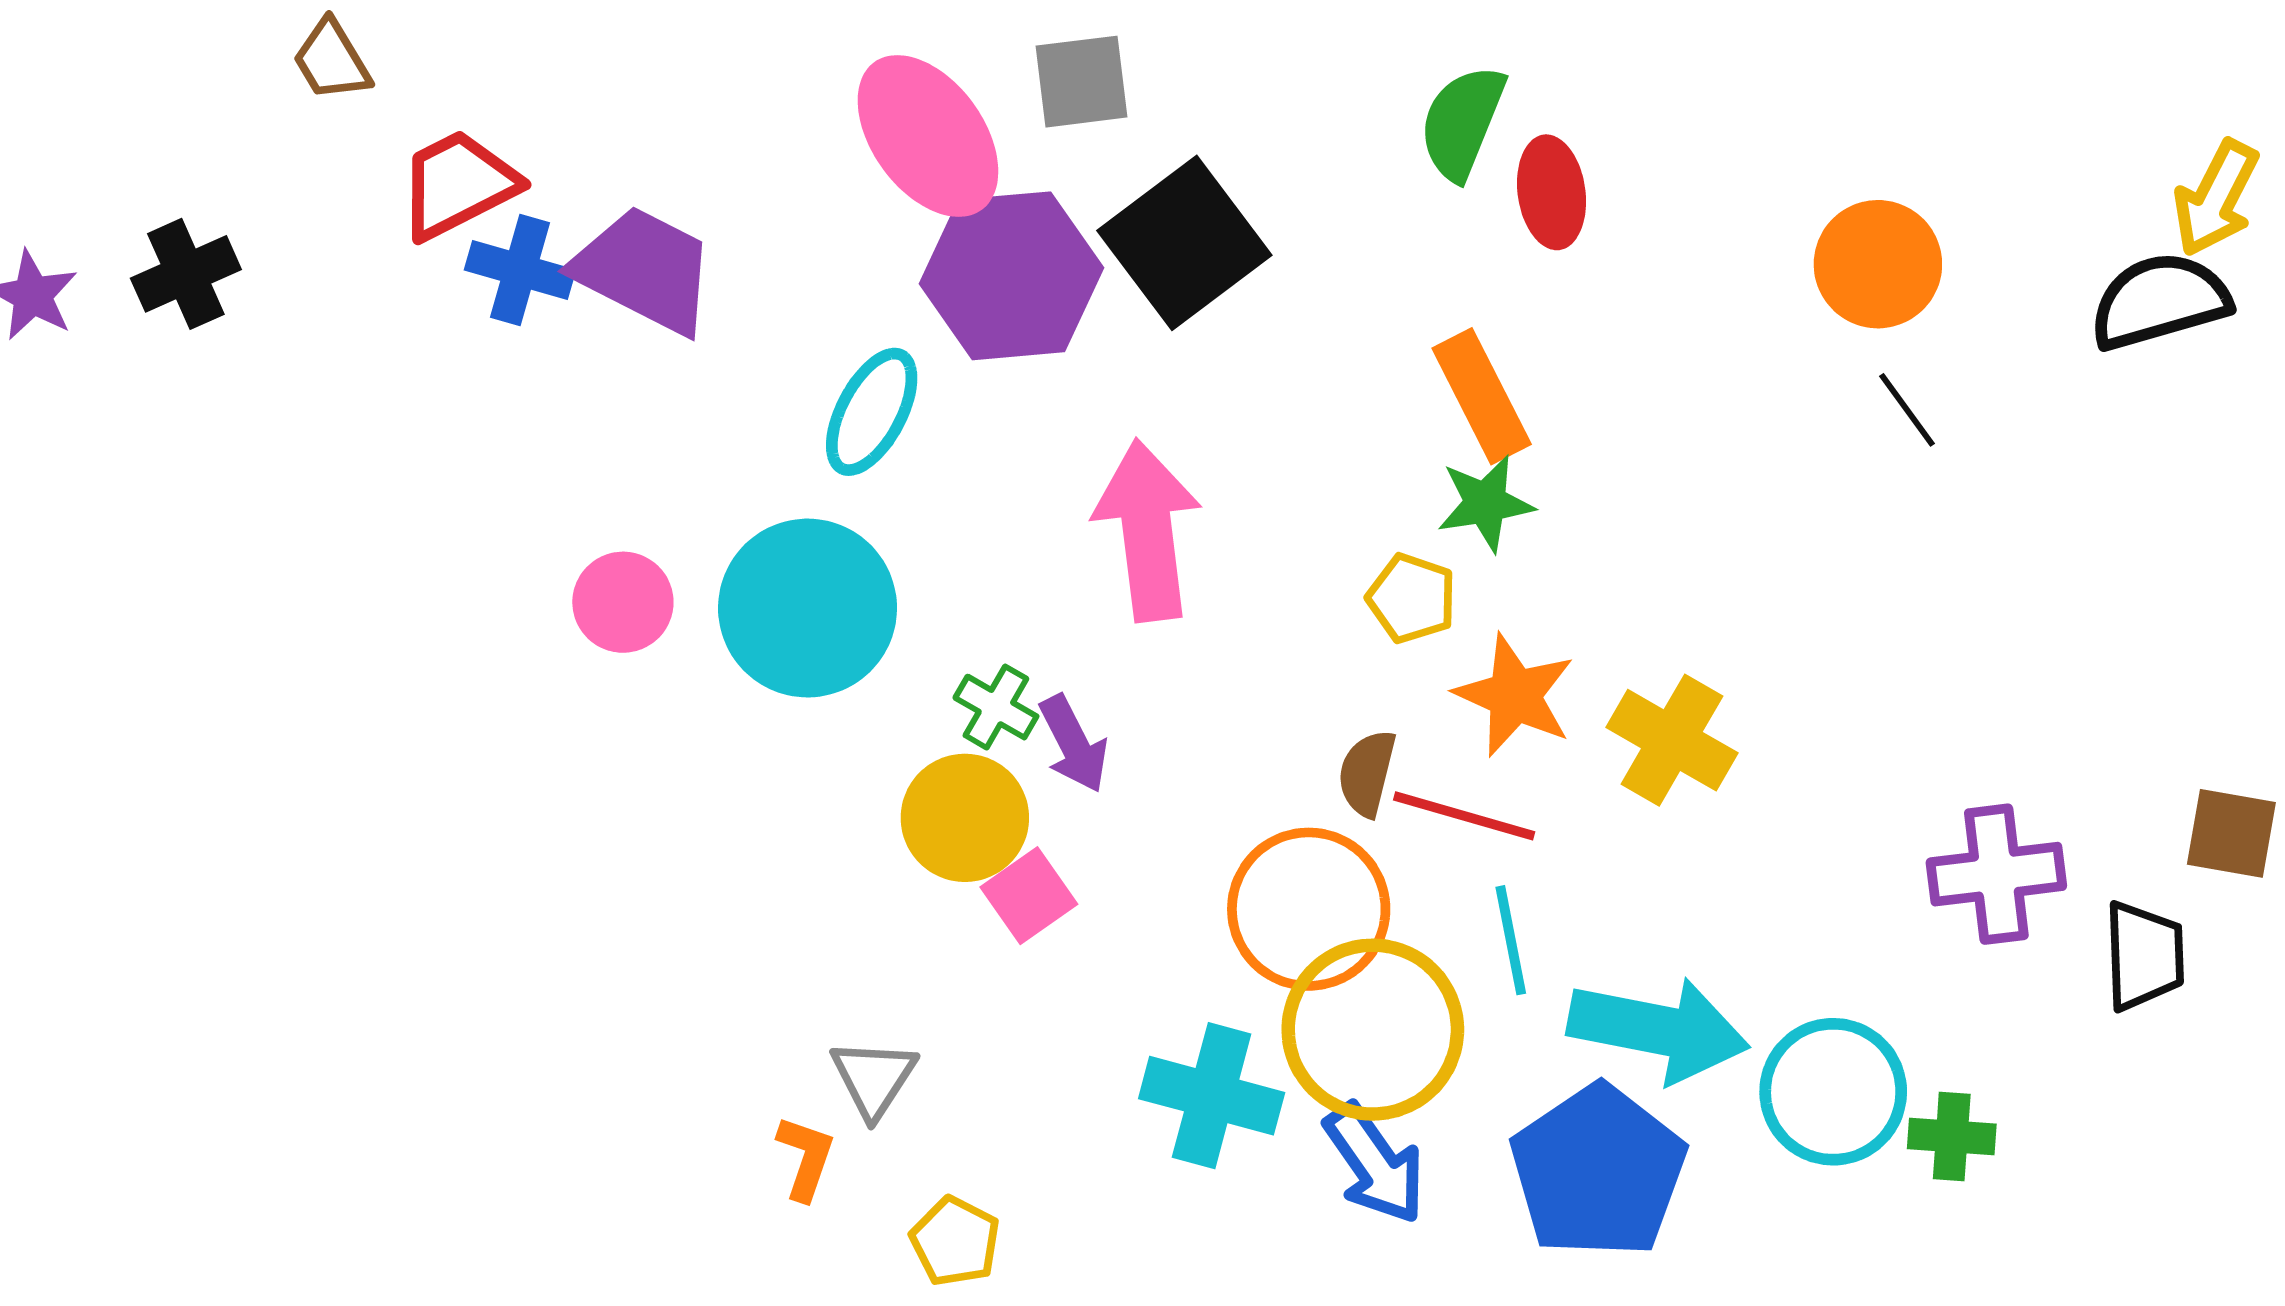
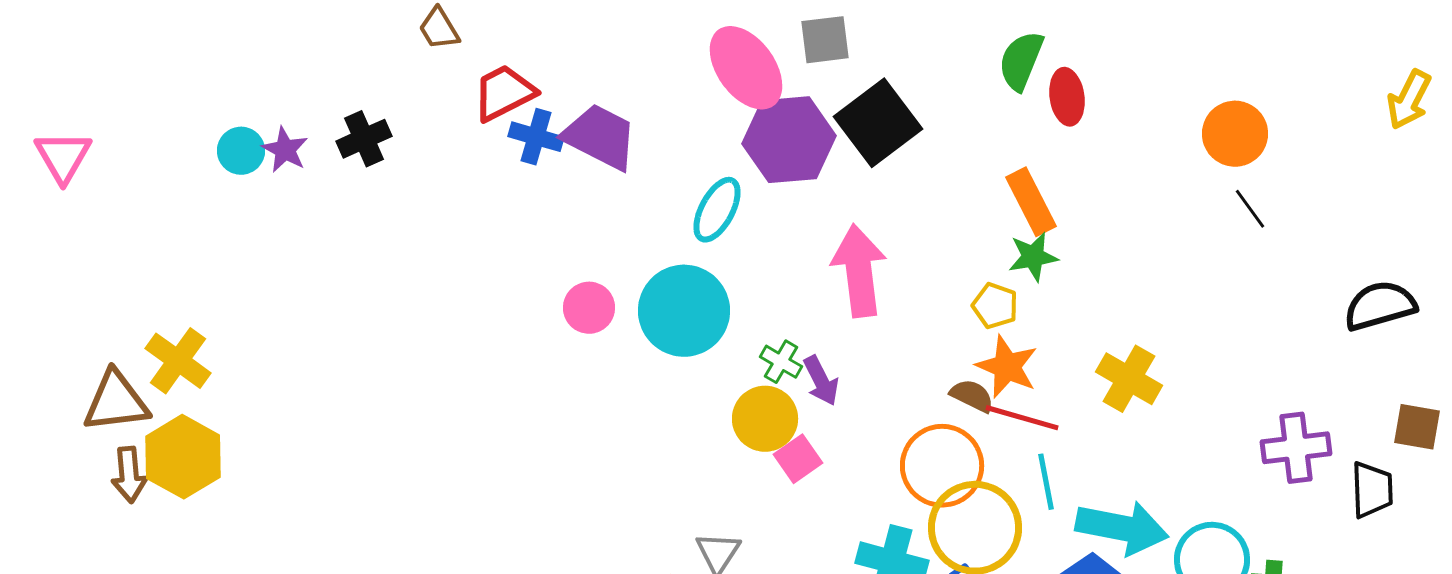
black semicircle: (2160, 301) -> (1380, 306), moved
orange star: (1515, 695) -> (1007, 367), moved
brown semicircle: (1367, 773) -> (972, 396), turned 102

